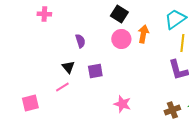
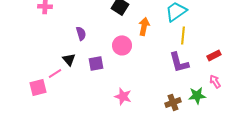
pink circle: (121, 39) -> (122, 45), moved
pink line: (62, 87) -> (55, 73), moved
pink square: (30, 103) -> (38, 87), moved

